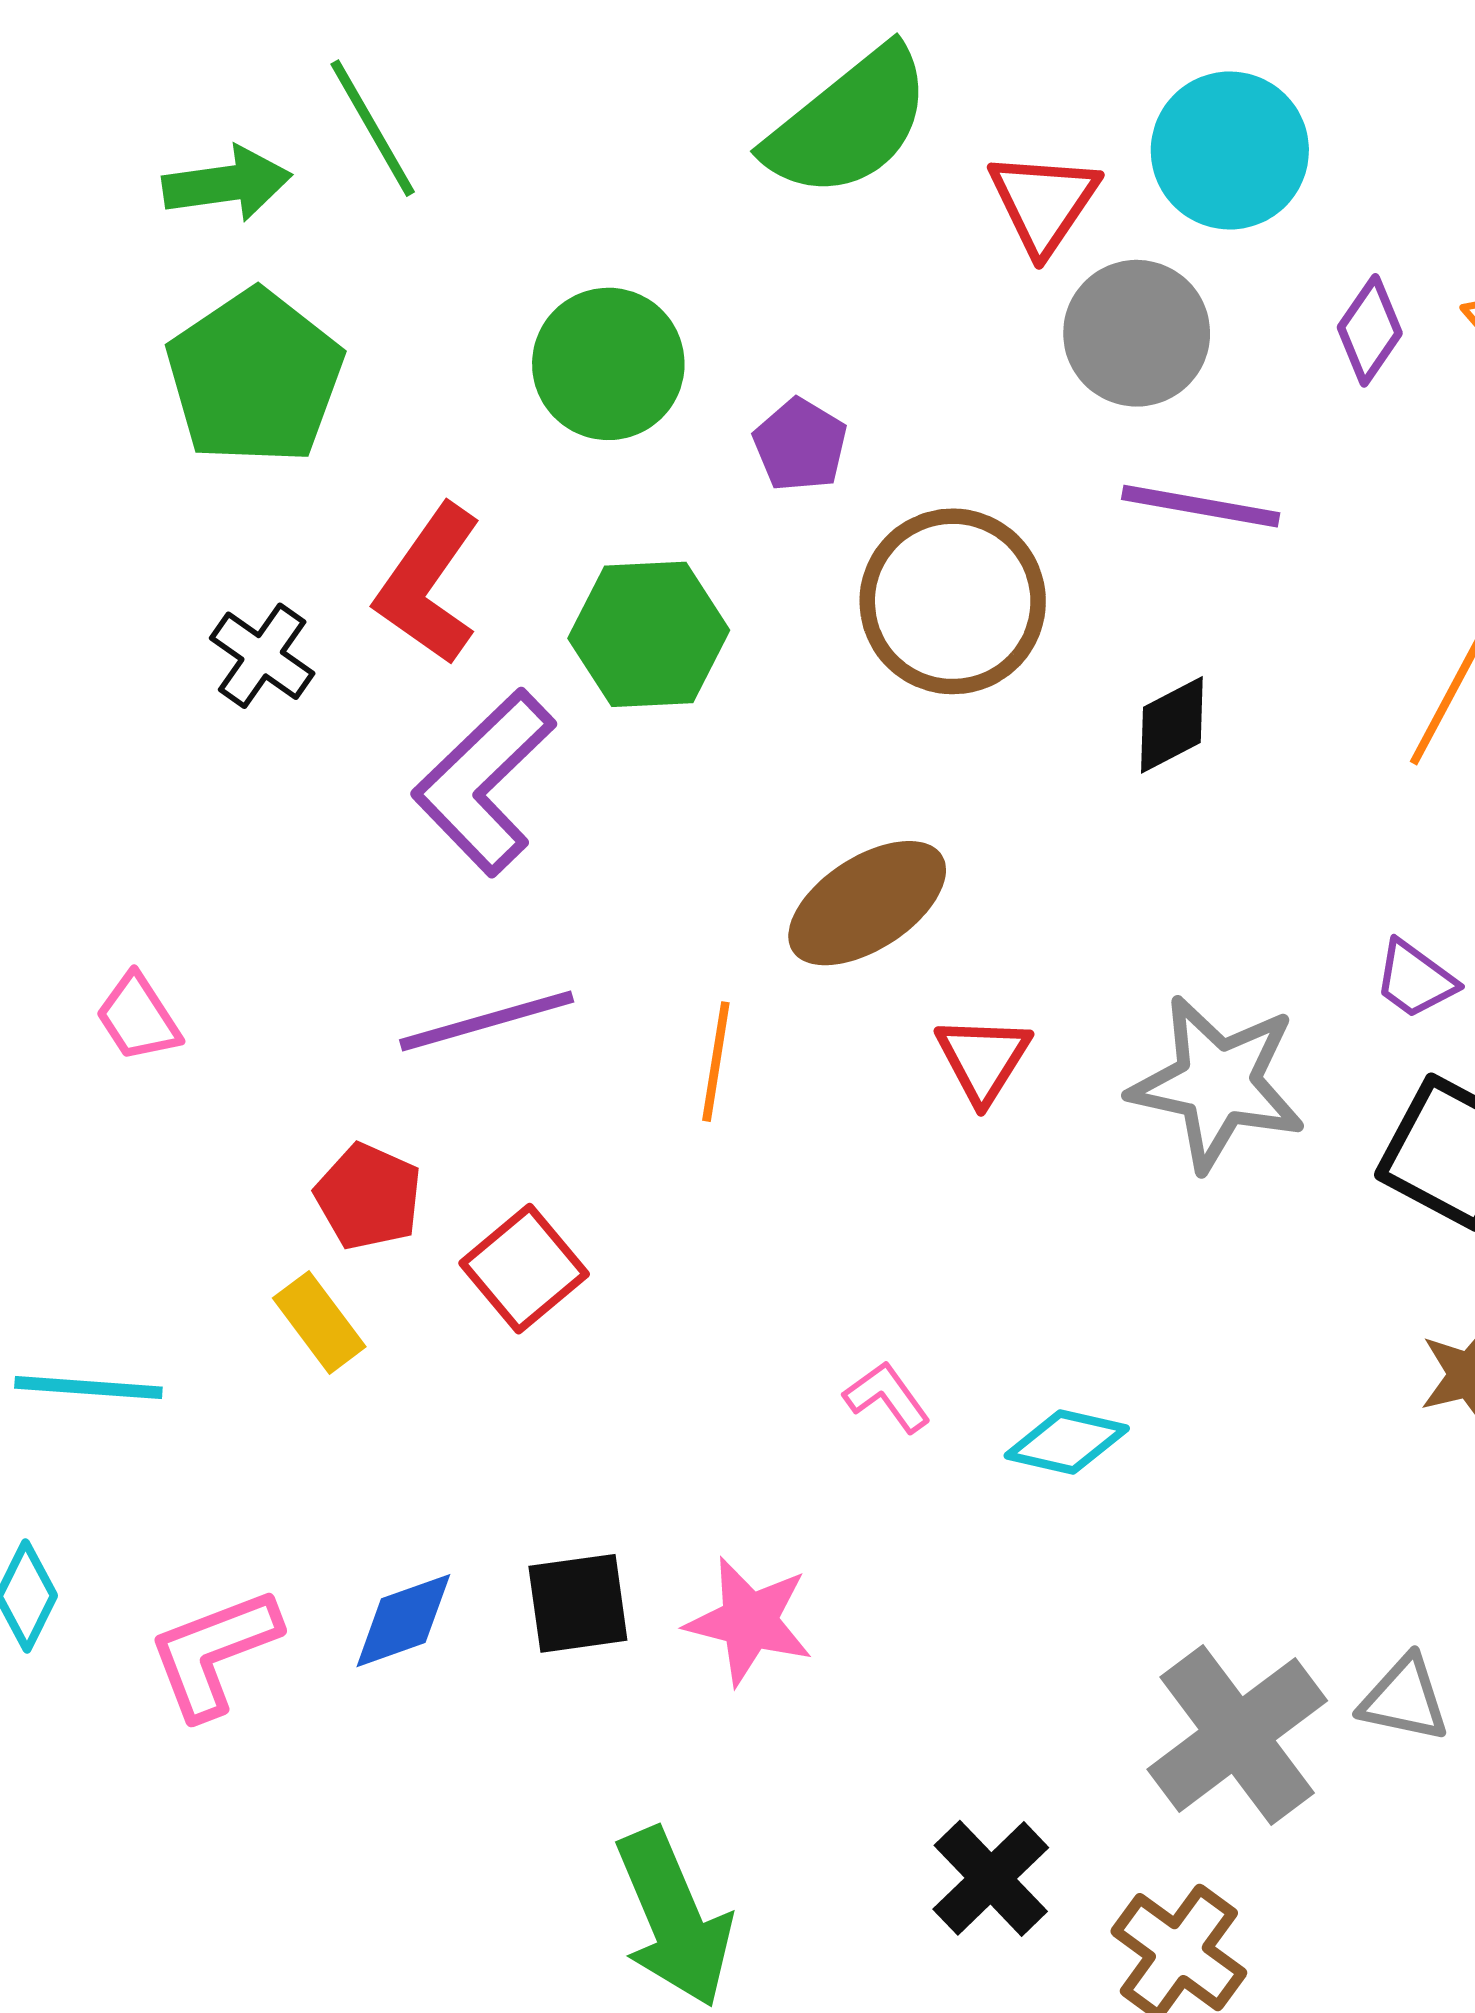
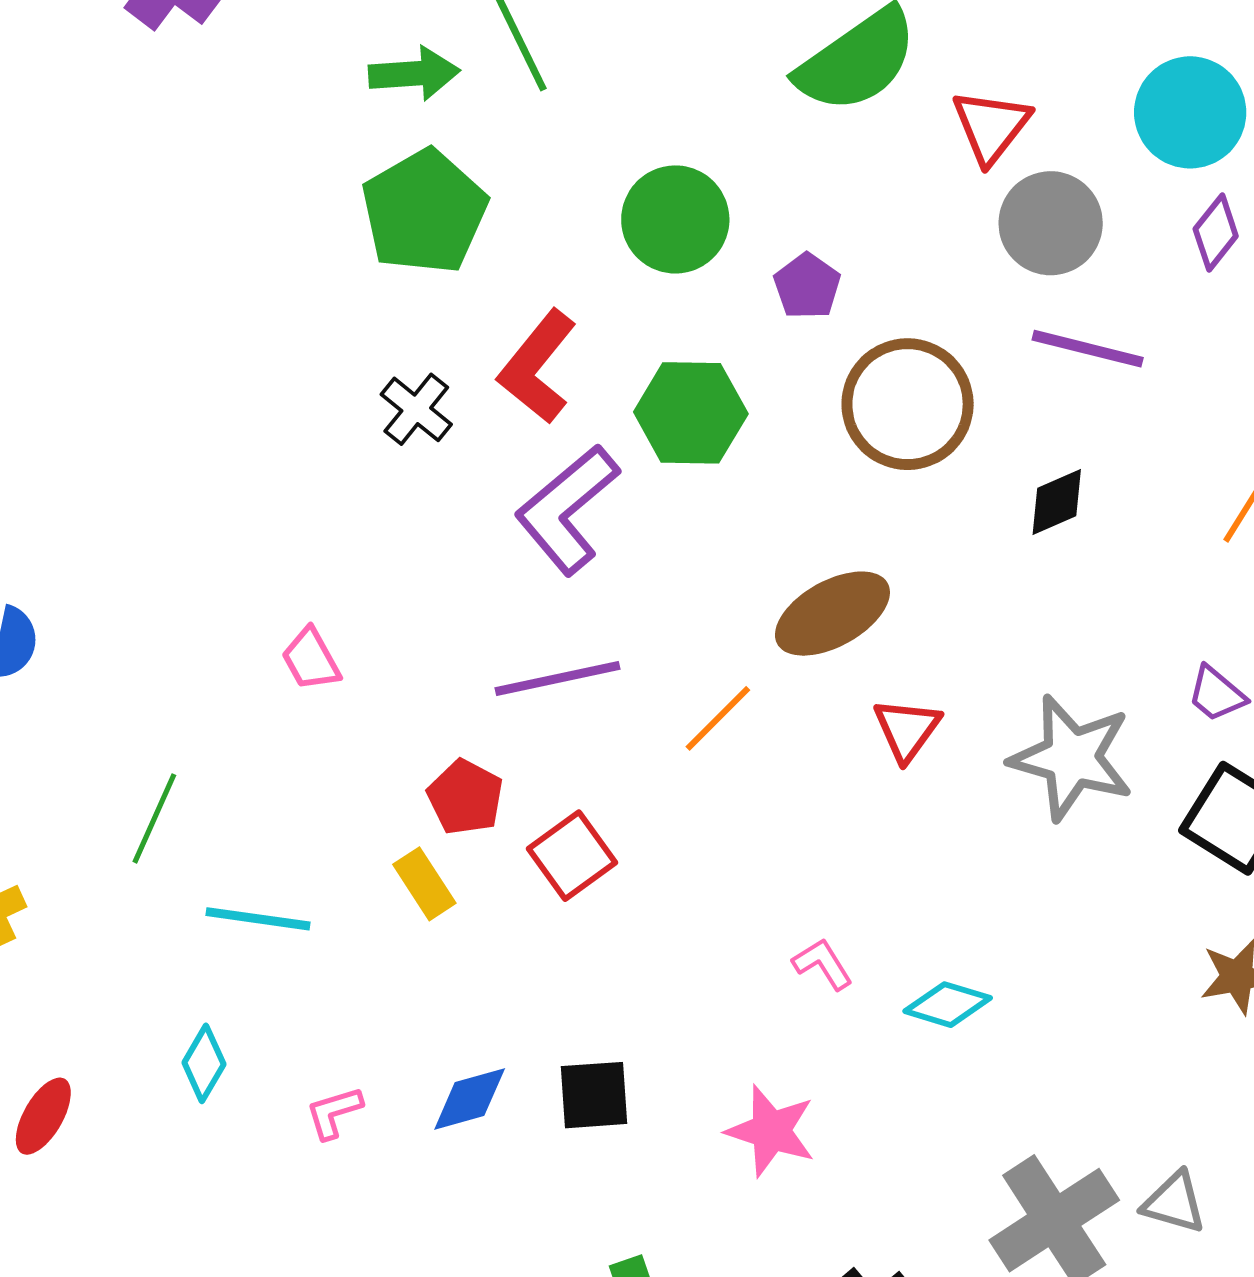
cyan circle: (1230, 150) -> (1190, 112), moved
orange line: (716, 1062) -> (718, 718), turned 32
pink star: (749, 1621) -> (771, 1131), moved
pink L-shape: (214, 1653) -> (334, 1113), size x0.6

